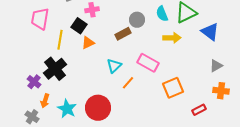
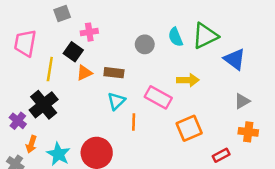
brown rectangle: (123, 34) -> (114, 73), moved, turned 35
yellow arrow: (172, 38) -> (188, 80), moved
orange line: (128, 83) -> (134, 122), turned -40

